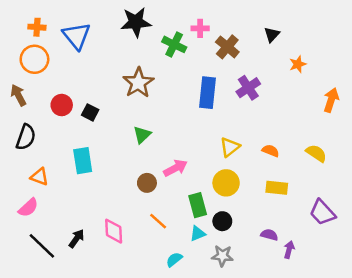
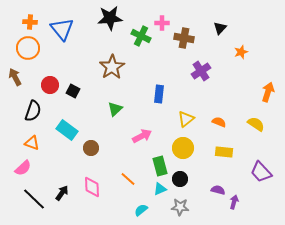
brown cross: (227, 47) -> (184, 38), turned -30
blue rectangle: (208, 93) -> (159, 94), moved, size x0.7
orange arrow: (331, 100) -> (268, 92), moved
black semicircle: (26, 137) -> (33, 111), moved
cyan rectangle: (83, 161) -> (67, 130), turned -45
brown circle: (147, 183) -> (91, 148), moved

